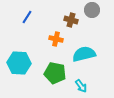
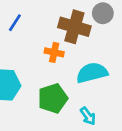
brown cross: (71, 20) -> (74, 27), size x1.6
green pentagon: (55, 73) -> (53, 98), turned -30

